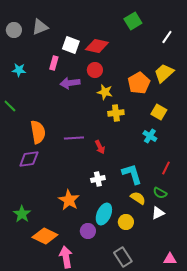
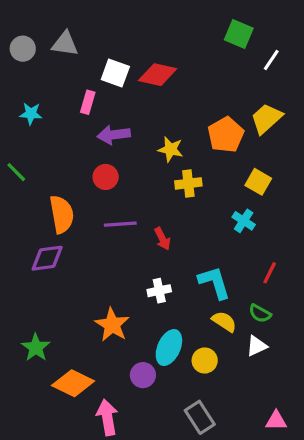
green square: (133, 21) -> (239, 34), moved, turned -36
gray triangle: (40, 27) -> (65, 44), turned 30
red circle: (95, 70) -> (106, 177), moved

